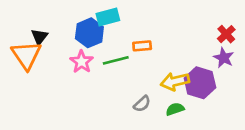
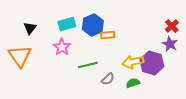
cyan rectangle: (108, 17) -> (67, 24), moved
blue hexagon: (89, 33) -> (93, 25), moved
orange triangle: (26, 55) -> (20, 56), moved
green line: (116, 60) -> (88, 65), moved

